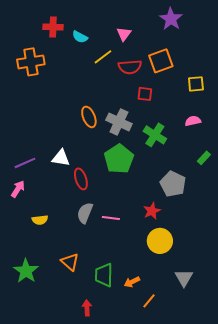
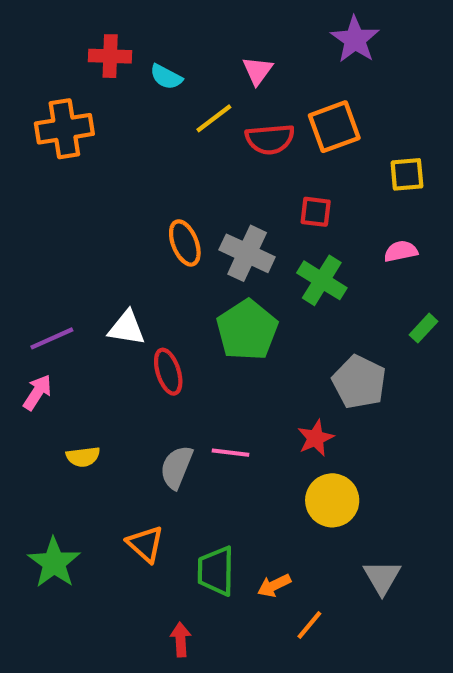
red square: (145, 94) -> (316, 212), moved
gray semicircle: (85, 213) -> (176, 467), moved

